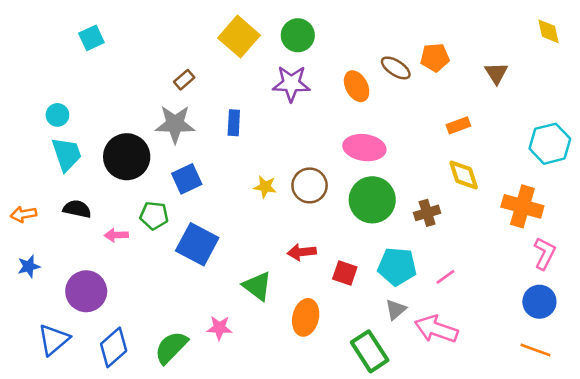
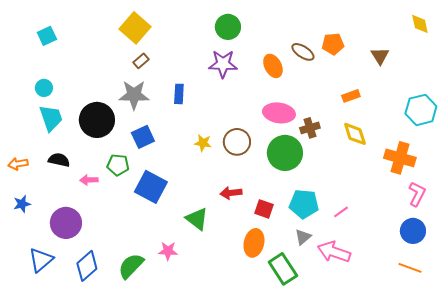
yellow square: (239, 37) -> (135, 28), moved
cyan square: (91, 38) -> (47, 36), moved
brown cross: (427, 213) -> (310, 128), moved
orange ellipse: (306, 317) -> (254, 243), moved

